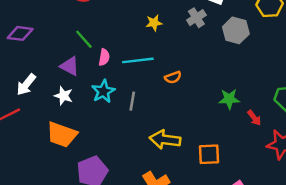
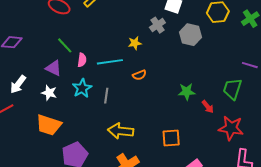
yellow star: (154, 23) -> (135, 43), moved
yellow arrow: (165, 140) -> (121, 131), moved

